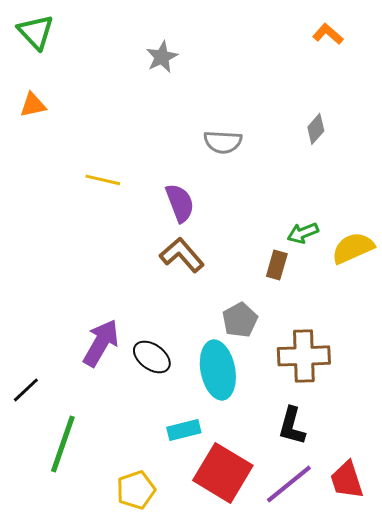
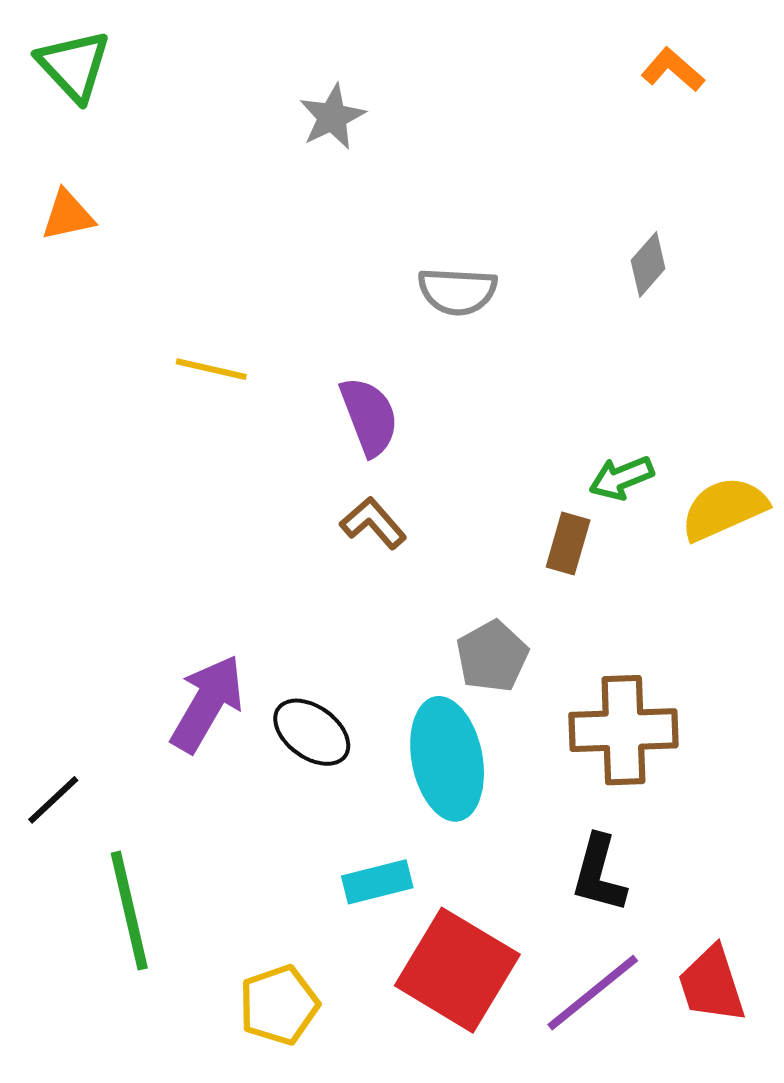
brown L-shape: (182, 255) -> (373, 523), size x0.7
green line: (63, 444) -> (129, 911), turned -32

